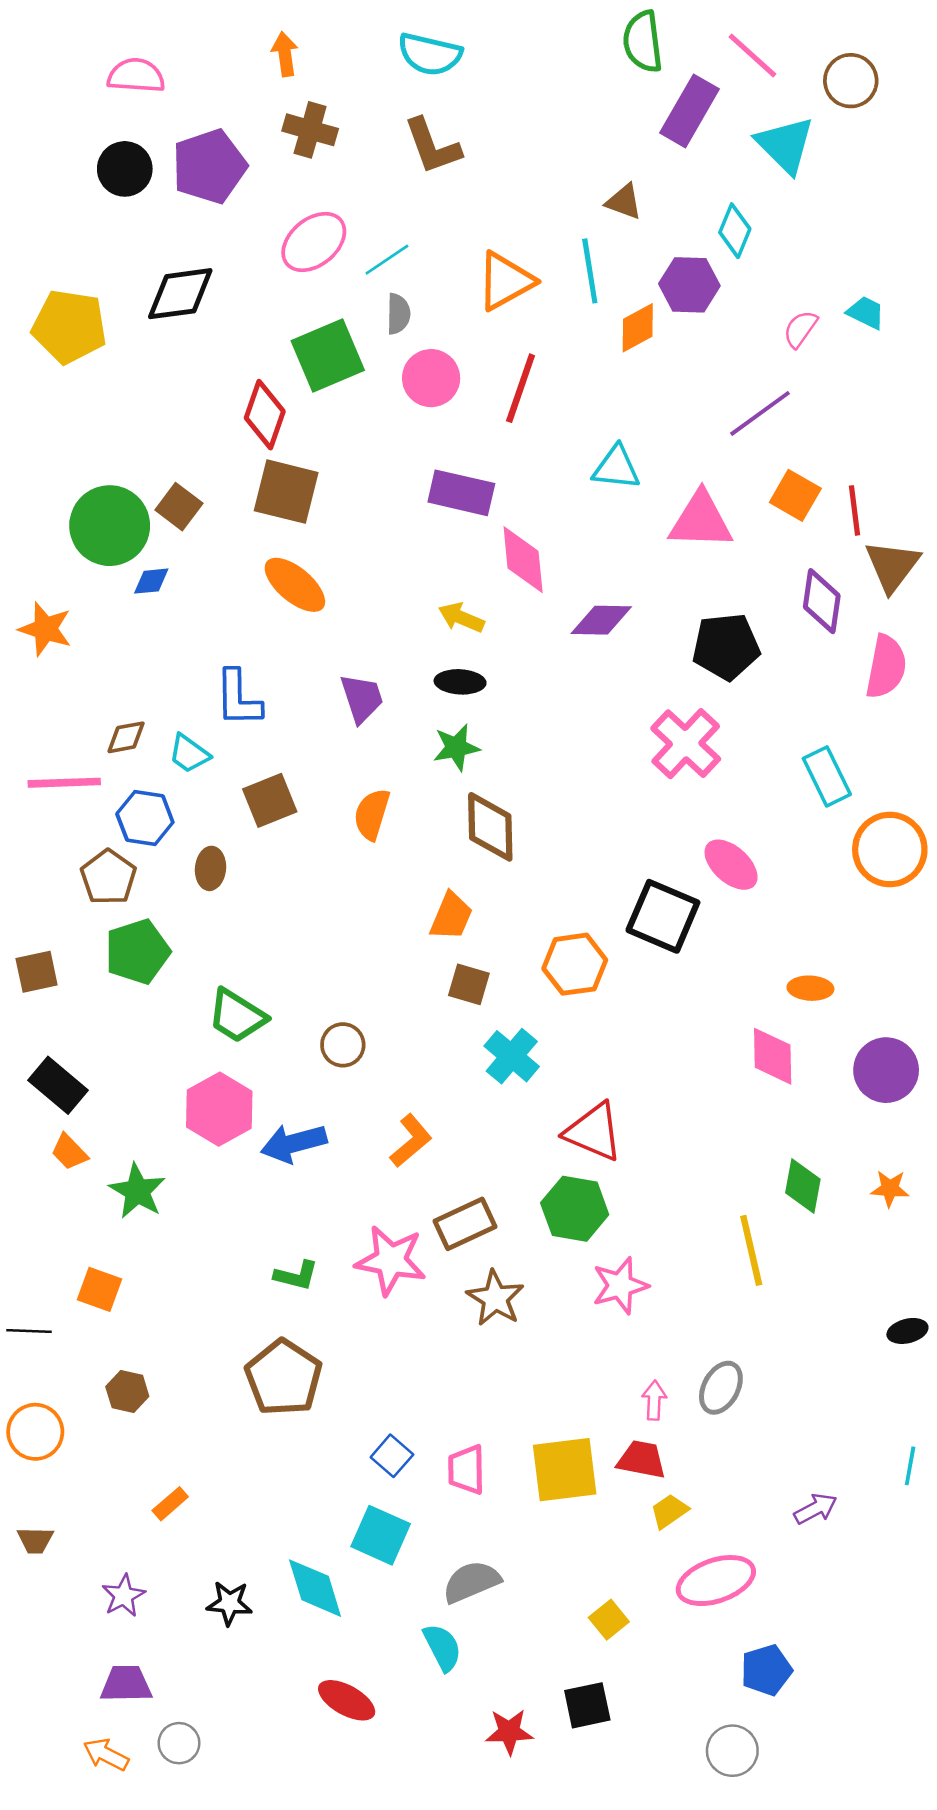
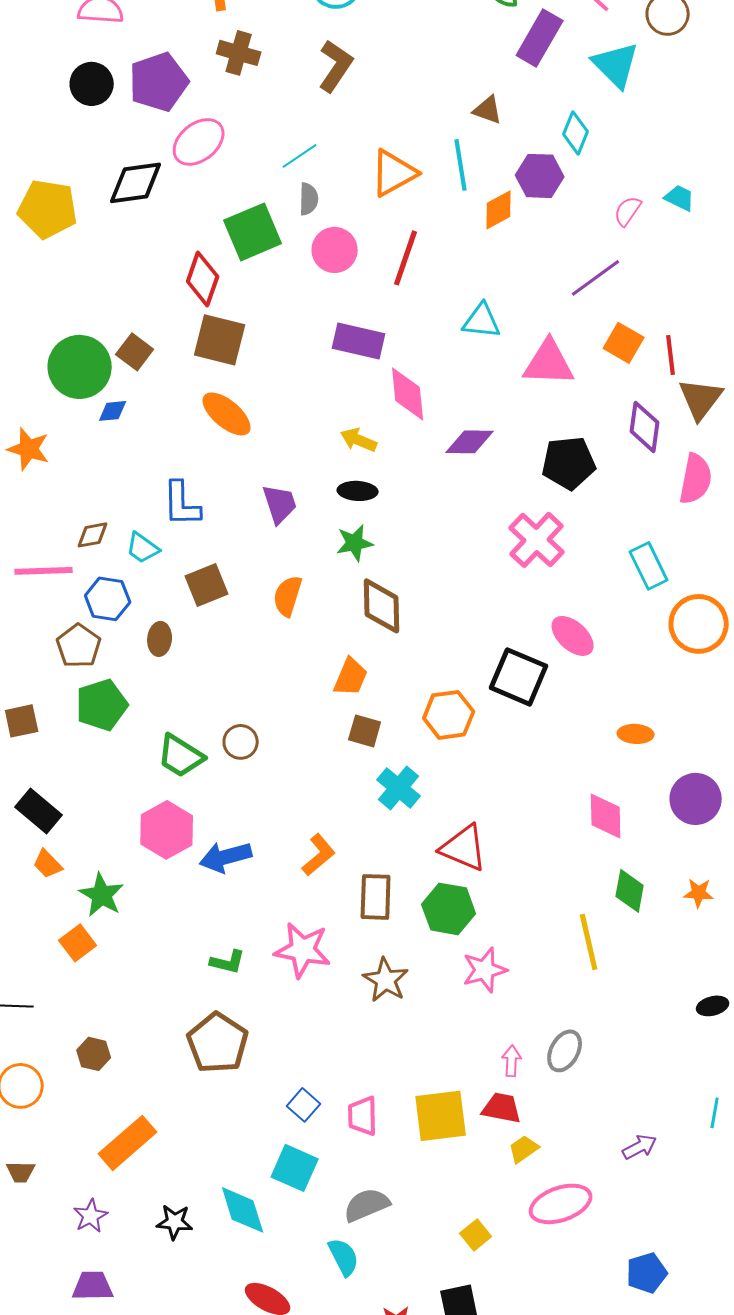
brown L-shape: (432, 146) -> (336, 66), turned -126
pink ellipse: (314, 242) -> (199, 142), moved
brown circle: (343, 1045) -> (241, 742), moved
pink diamond: (773, 1056) -> (606, 816), moved
brown rectangle: (465, 1224) -> (376, 897), moved, turned -63
orange square: (100, 1289) -> (78, 943), moved, turned 33
orange rectangle: (170, 1504) -> (128, 1143), size x2.0
blue pentagon: (766, 1670) -> (647, 1273), moved

